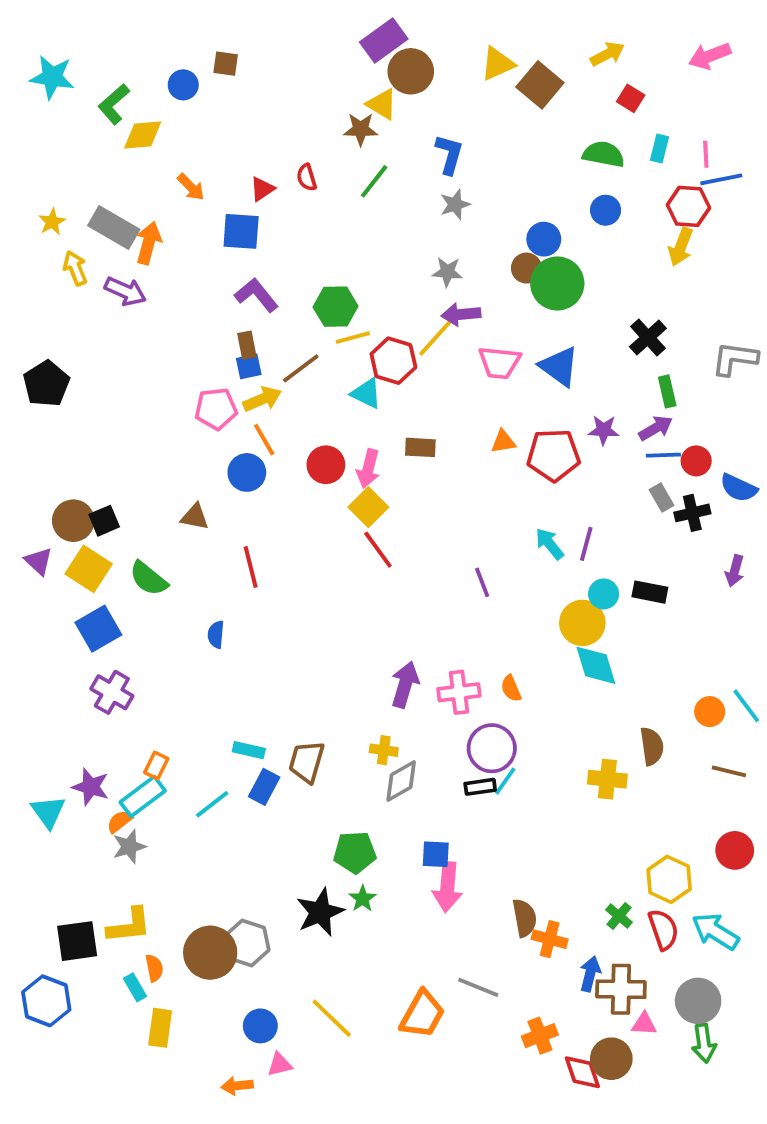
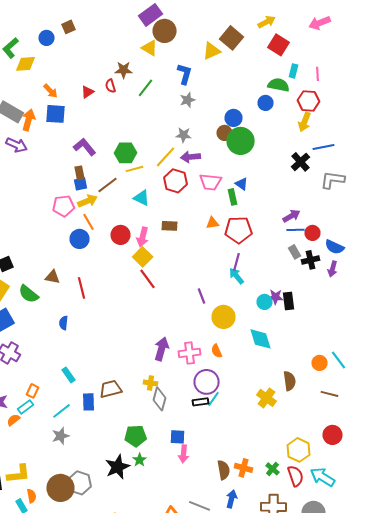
brown square: (226, 64) -> (68, 27), turned -32
yellow triangle: (498, 64) -> (212, 51), moved
red square: (631, 98) -> (278, 45), size x1.5
brown star: (361, 129) -> (124, 70), moved
green semicircle: (604, 154) -> (278, 85), moved
blue line: (721, 179) -> (324, 147), moved
blue square: (241, 231) -> (56, 114), moved
yellow line: (436, 337) -> (166, 157), moved
black cross: (648, 337) -> (300, 162), moved
red hexagon: (393, 361) -> (176, 181), moved
blue triangle: (559, 366) -> (242, 184), size x0.6
green rectangle: (667, 391) -> (232, 197), moved
purple star: (604, 430) -> (276, 297), moved
brown triangle: (195, 517) -> (52, 277), moved
purple line: (586, 544) -> (236, 262), moved
purple arrow: (735, 571) -> (332, 269), moved
black rectangle: (650, 592) -> (288, 301), turned 72
yellow circle: (582, 623) -> (224, 317), moved
cyan rectangle: (249, 750) -> (68, 375), moved, turned 42
brown trapezoid: (307, 762) -> (110, 389), turned 60
yellow cross: (607, 779) -> (266, 398), turned 30
gray diamond: (401, 781) -> (160, 399), turned -45
blue rectangle: (264, 787) -> (88, 402), turned -30
cyan rectangle: (143, 796) -> (26, 407), size x0.7
gray star: (129, 847) -> (60, 436), moved
pink arrow: (447, 887) -> (184, 454), size x0.7
orange cross: (550, 939) -> (244, 468), moved
blue arrow: (590, 974) -> (232, 499), moved

